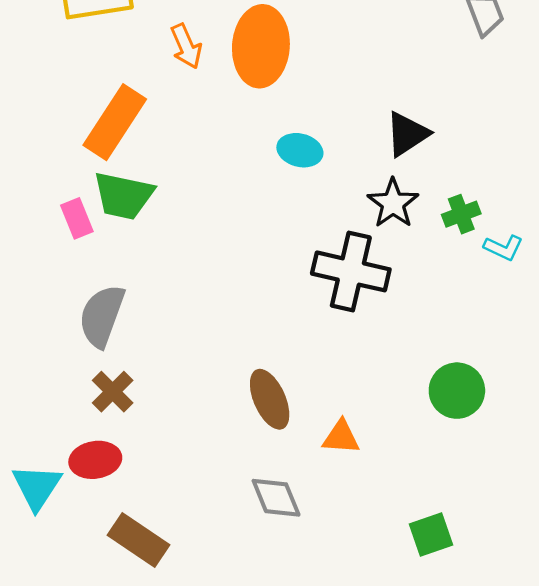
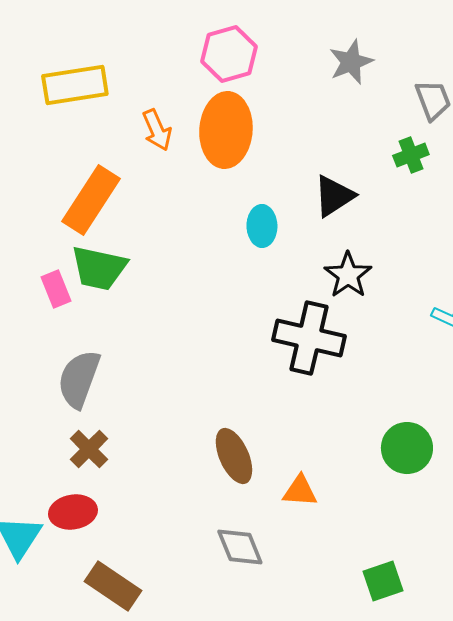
black triangle: (407, 134) -> (334, 196), moved
cyan ellipse: (300, 150) -> (262, 226), turned 75
green cross: (461, 214) -> (411, 155), moved

